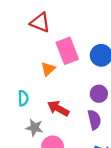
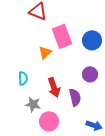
red arrow: (58, 108) -> (54, 87), turned -138
purple semicircle: (94, 120) -> (75, 97), moved

